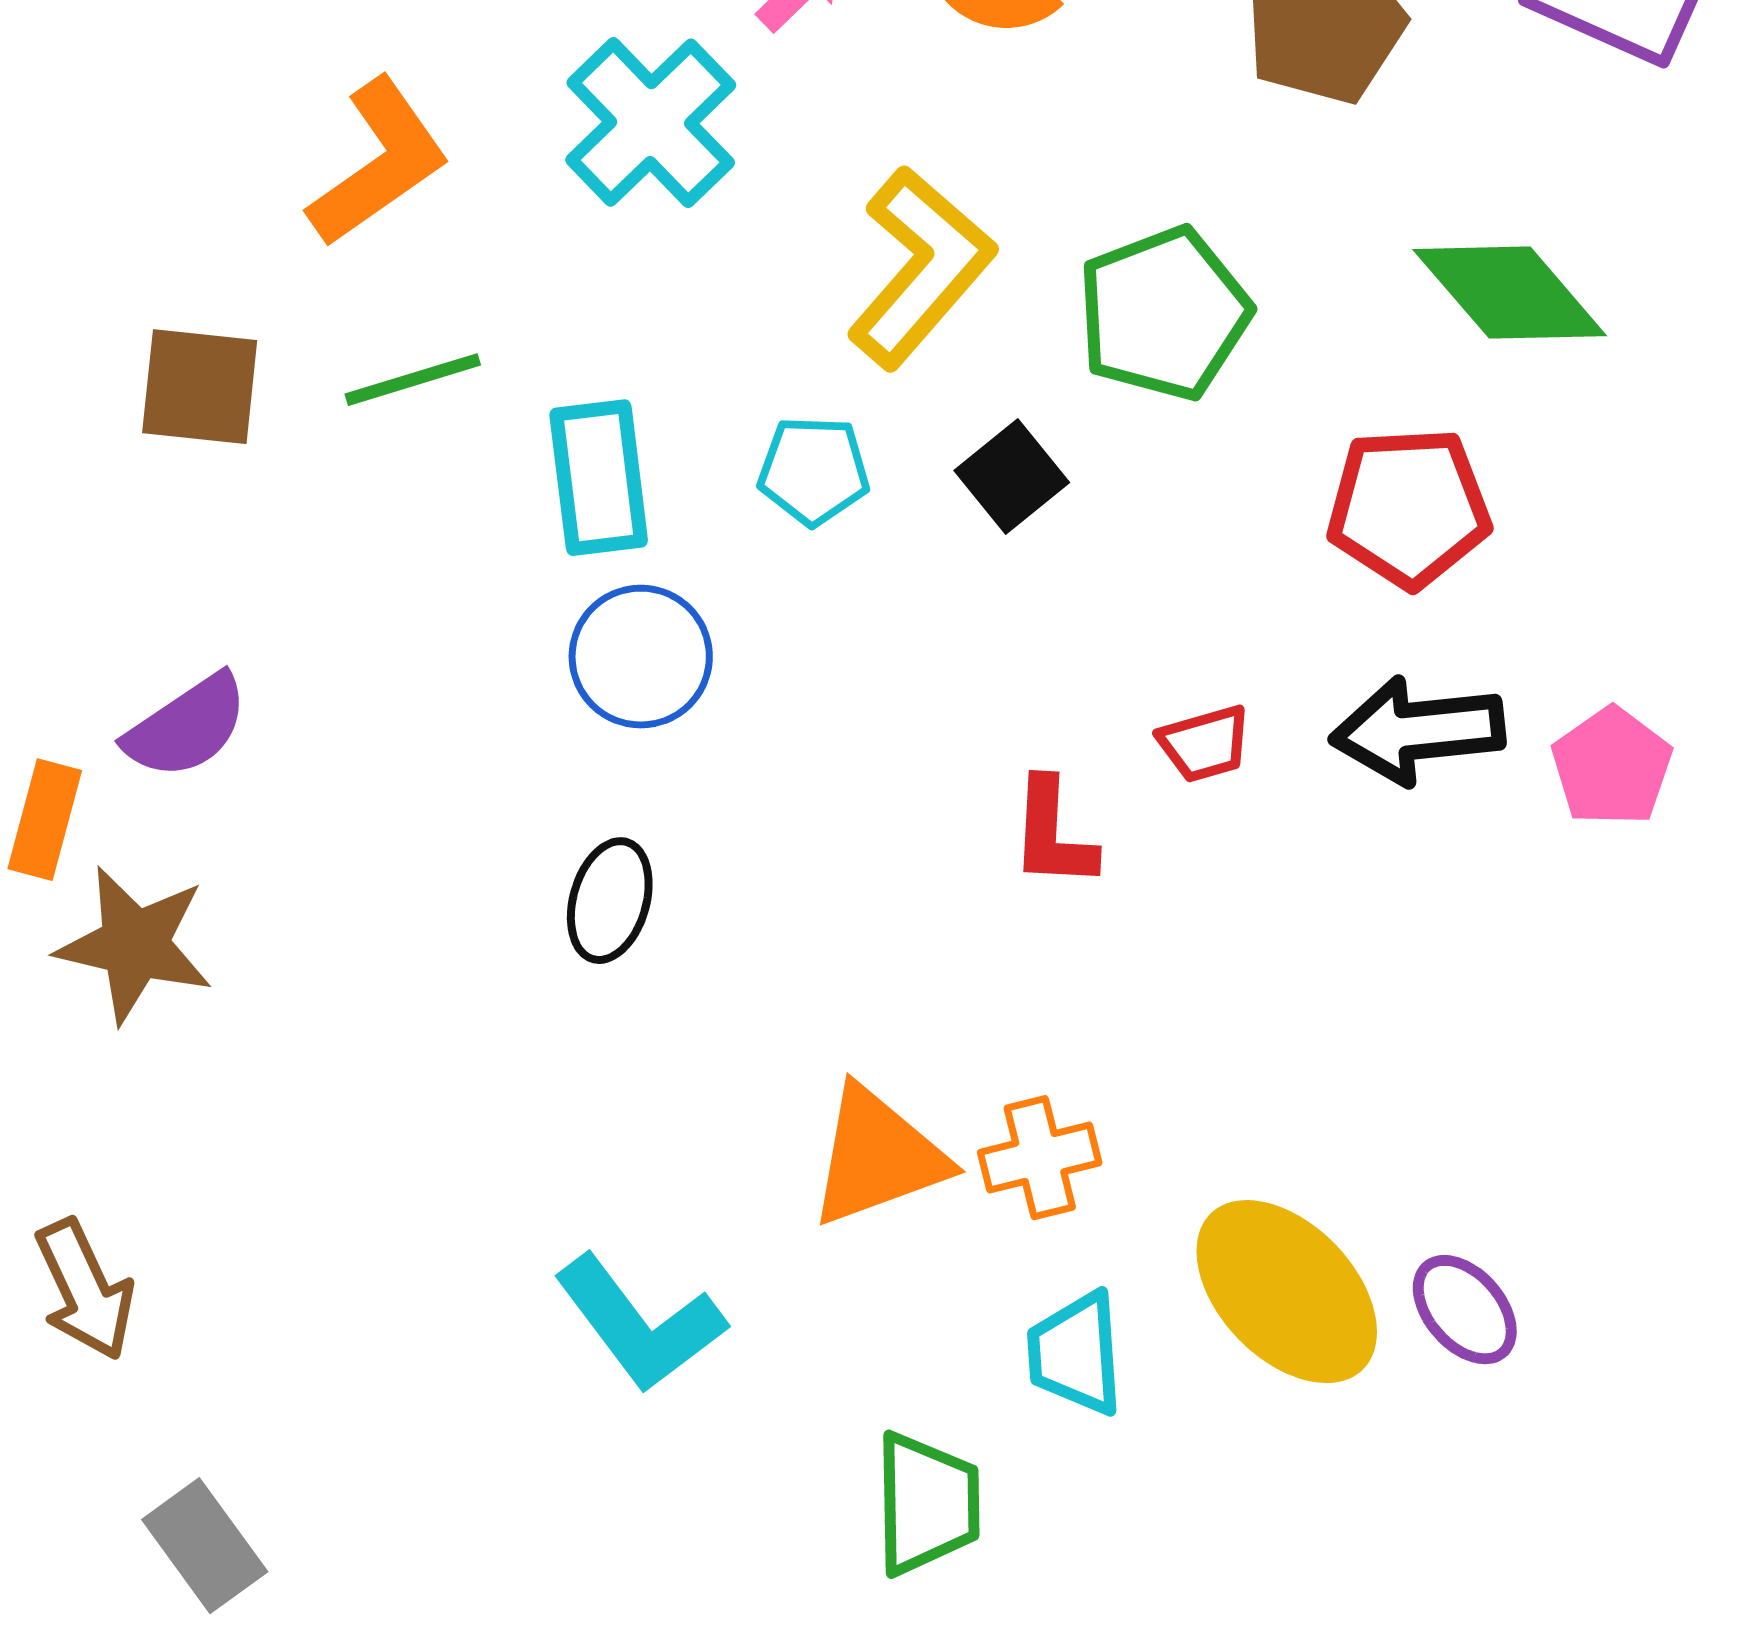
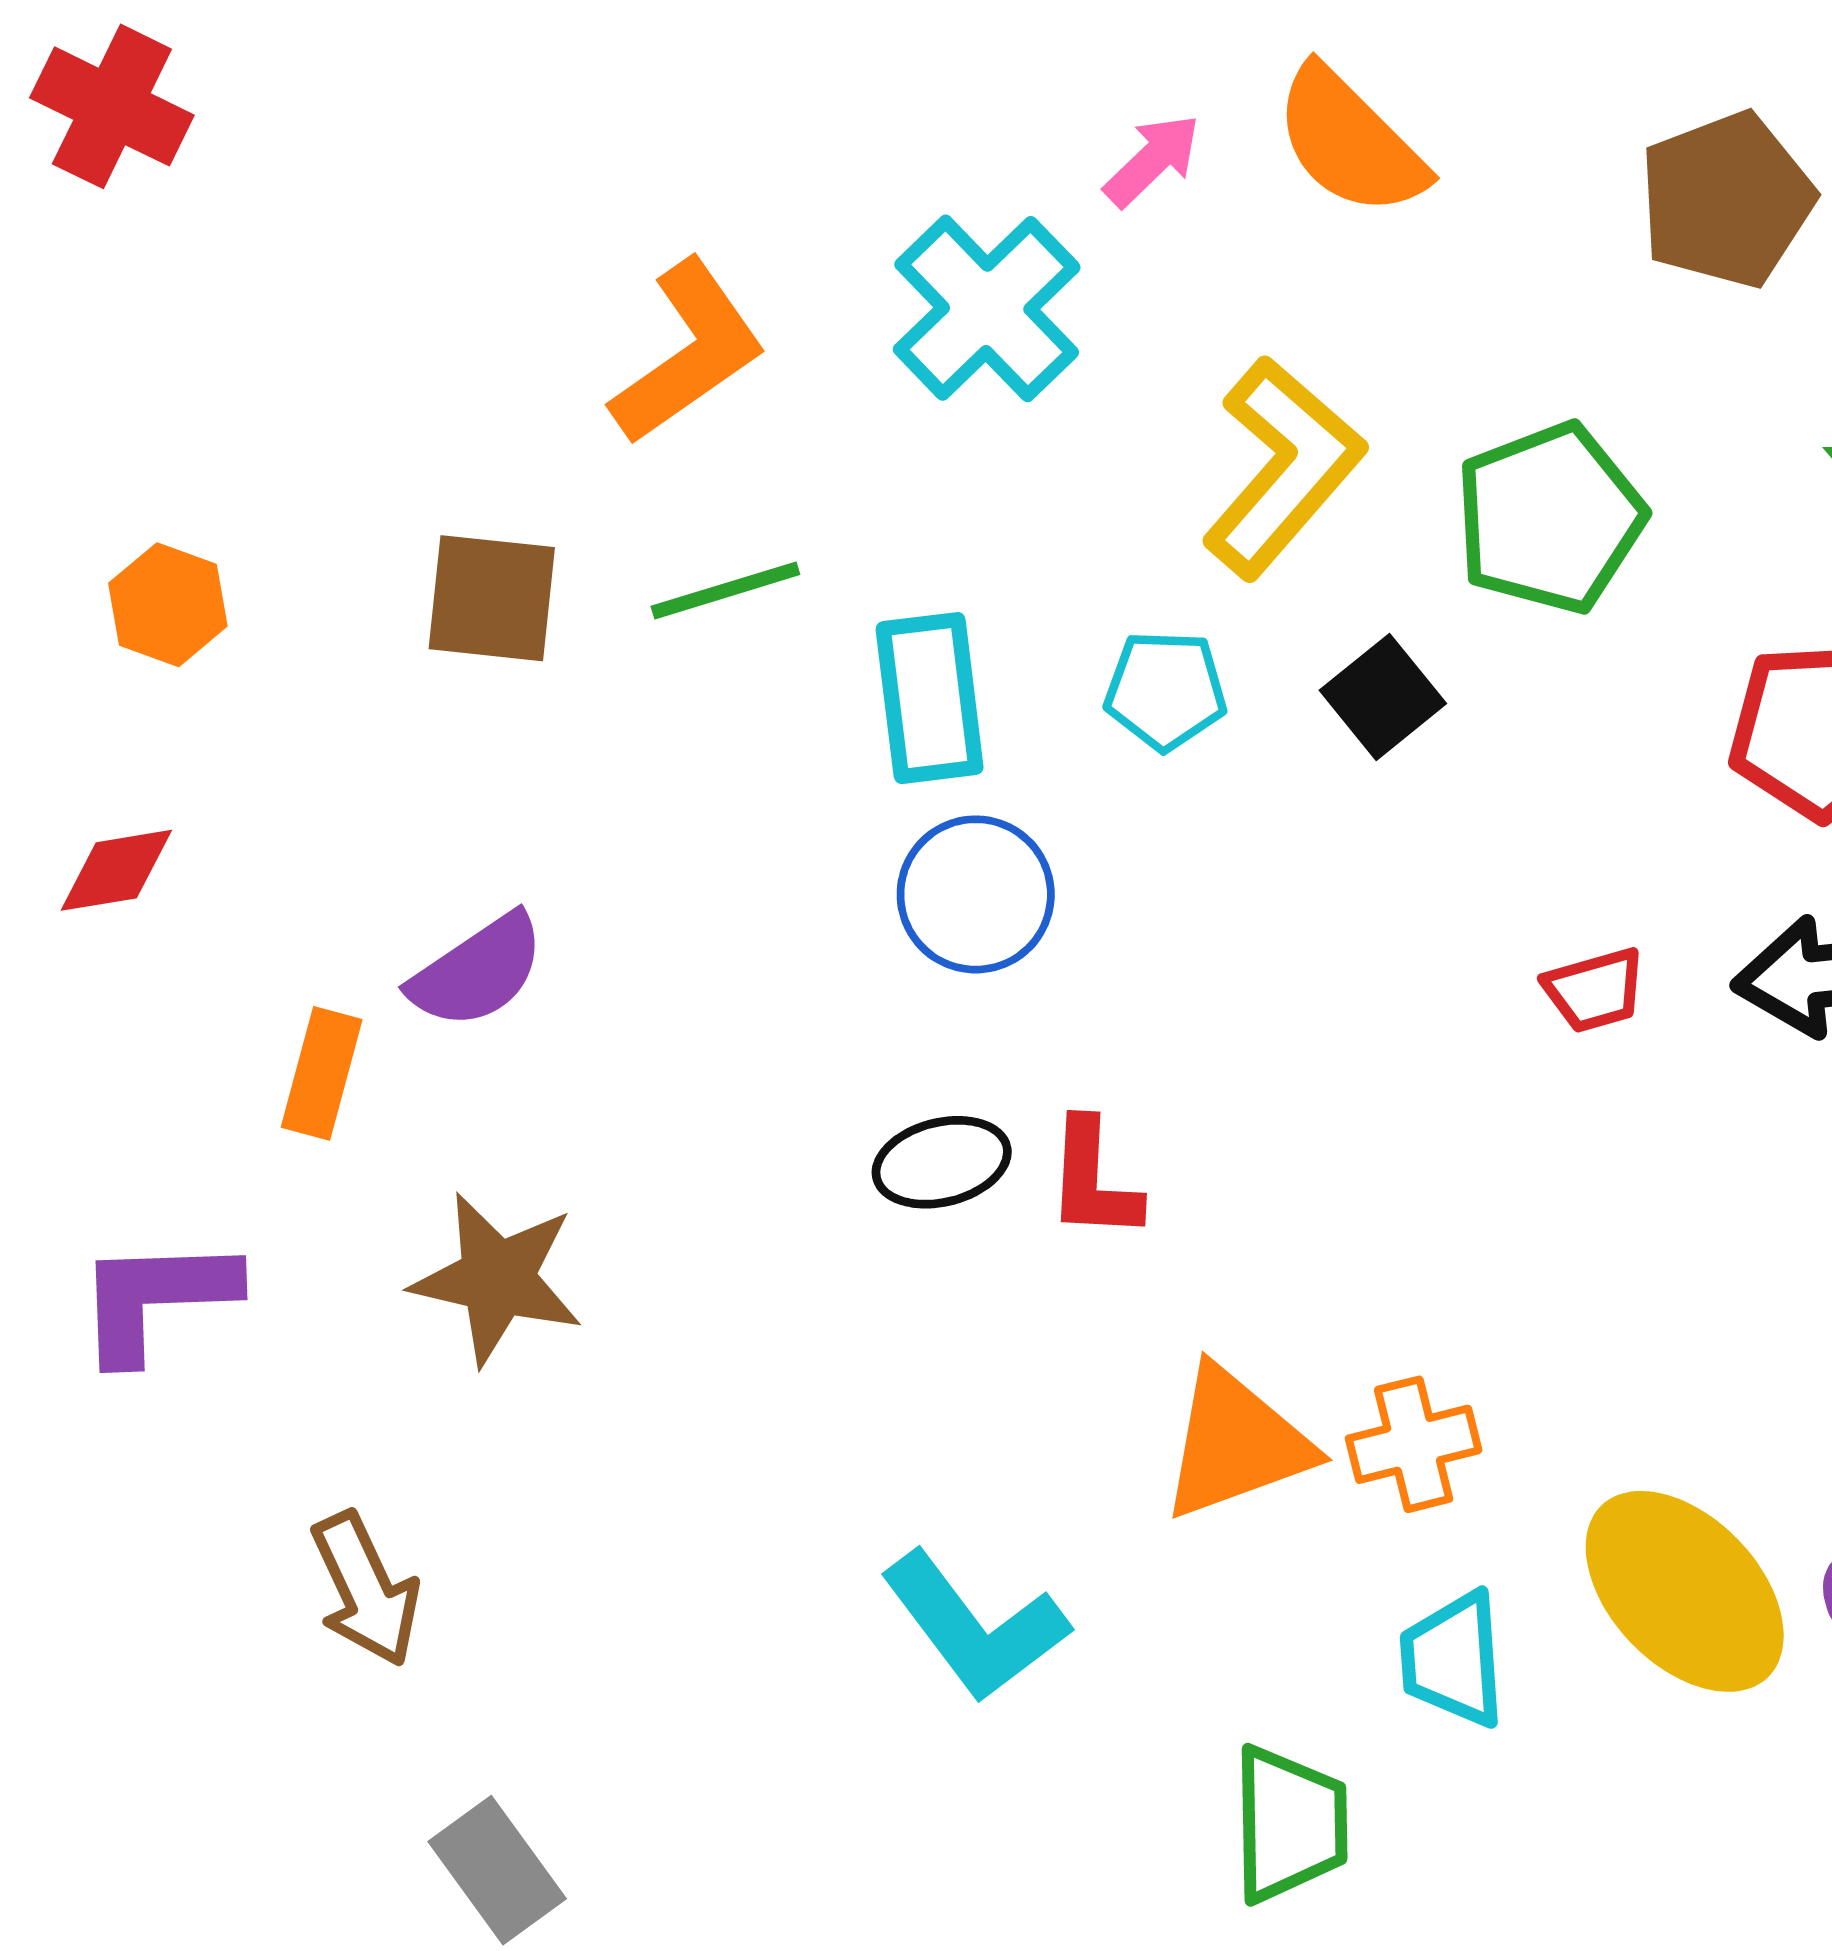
red L-shape: (1053, 834) -> (1093, 1180), moved
black ellipse: (610, 901) -> (942, 1162), turned 60
brown star: (135, 945) -> (497, 1279), moved

